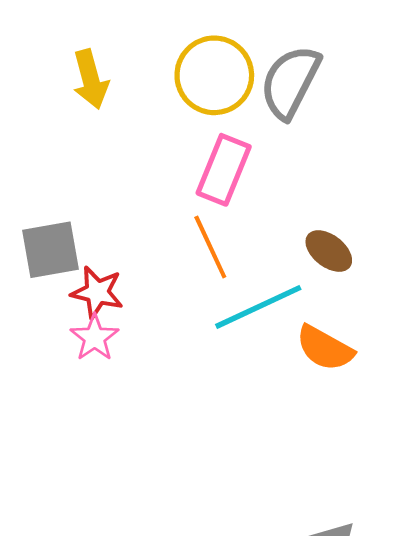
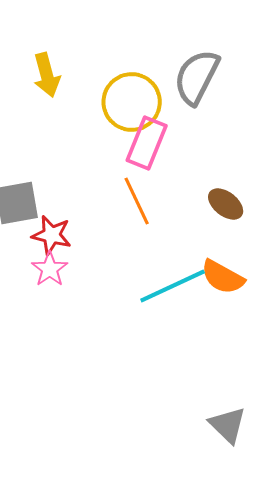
yellow circle: (214, 75) -> (132, 102), moved
cyan line: (258, 307) -> (173, 286), moved

